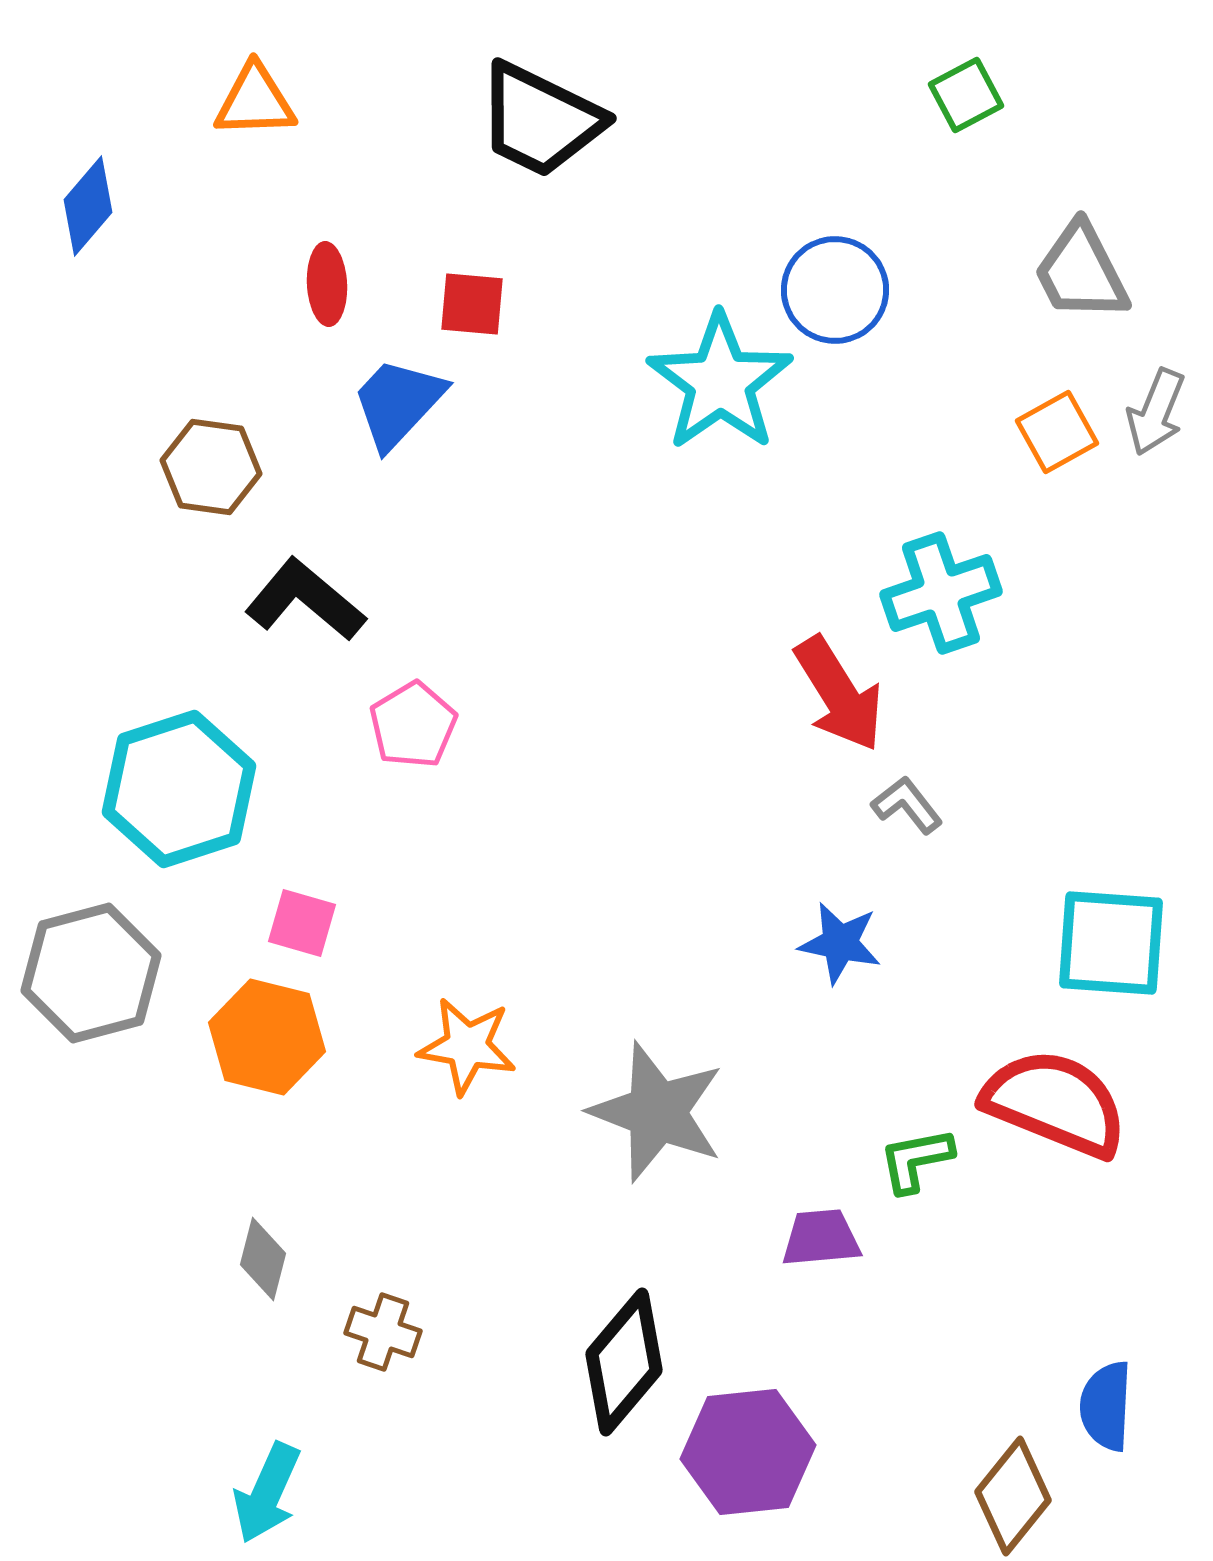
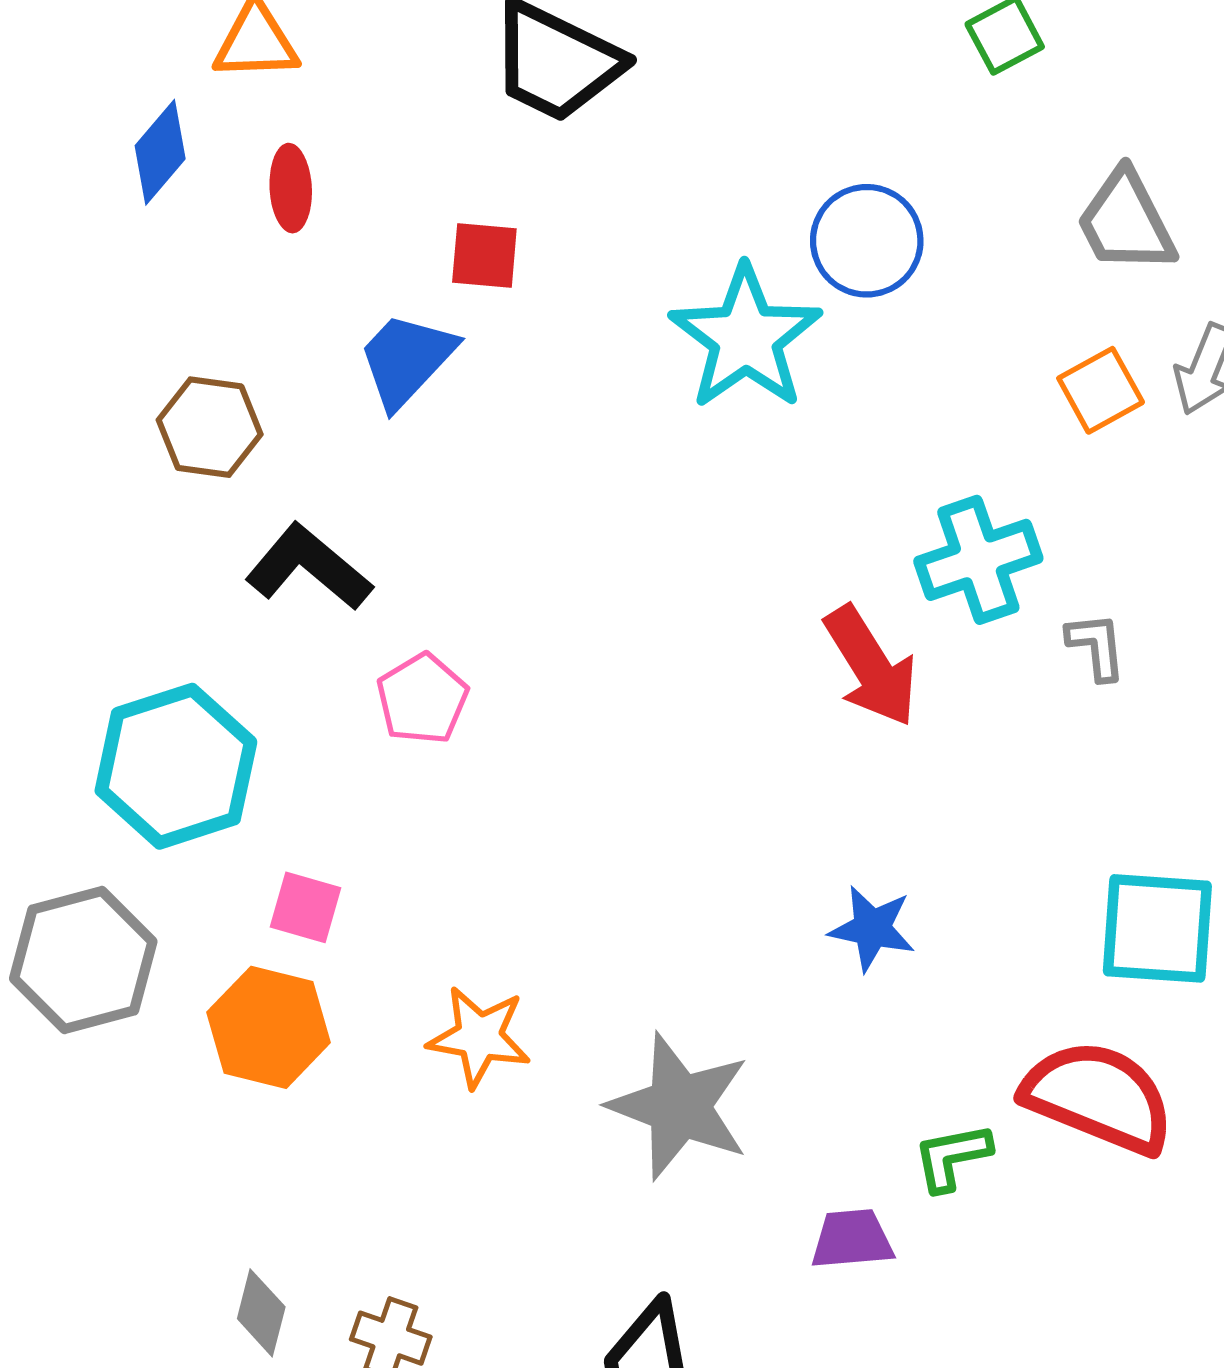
blue diamond: (88, 206) -> (160, 152), moved
red ellipse: (327, 284) -> (291, 188), moved
gray L-shape: (907, 805) -> (1096, 646), moved, turned 32
gray diamond: (263, 1259) -> (261, 1313), moved

